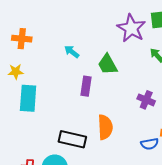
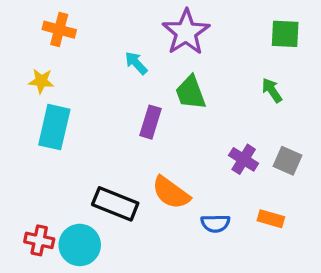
purple star: (131, 28) -> (186, 32), moved
orange semicircle: (105, 127) -> (171, 193), turned 120
blue semicircle: (150, 144) -> (215, 223), moved

